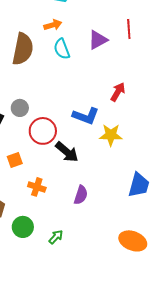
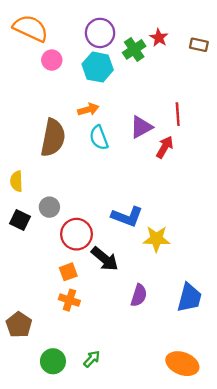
red arrow: (118, 92) -> (165, 147), moved
orange square: (15, 160) -> (68, 272), moved
purple semicircle: (81, 195) -> (139, 295), moved
green circle: (23, 227) -> (53, 361), moved

